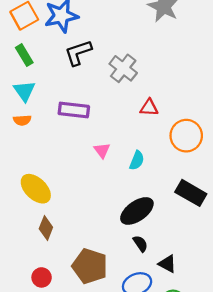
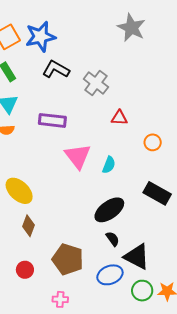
black L-shape: (78, 53) -> (56, 69), turned 48
orange circle: (186, 136) -> (153, 142), size x0.6
pink triangle: (102, 150) -> (78, 156), size x1.8
black triangle: (167, 264) -> (137, 257), size x1.6

